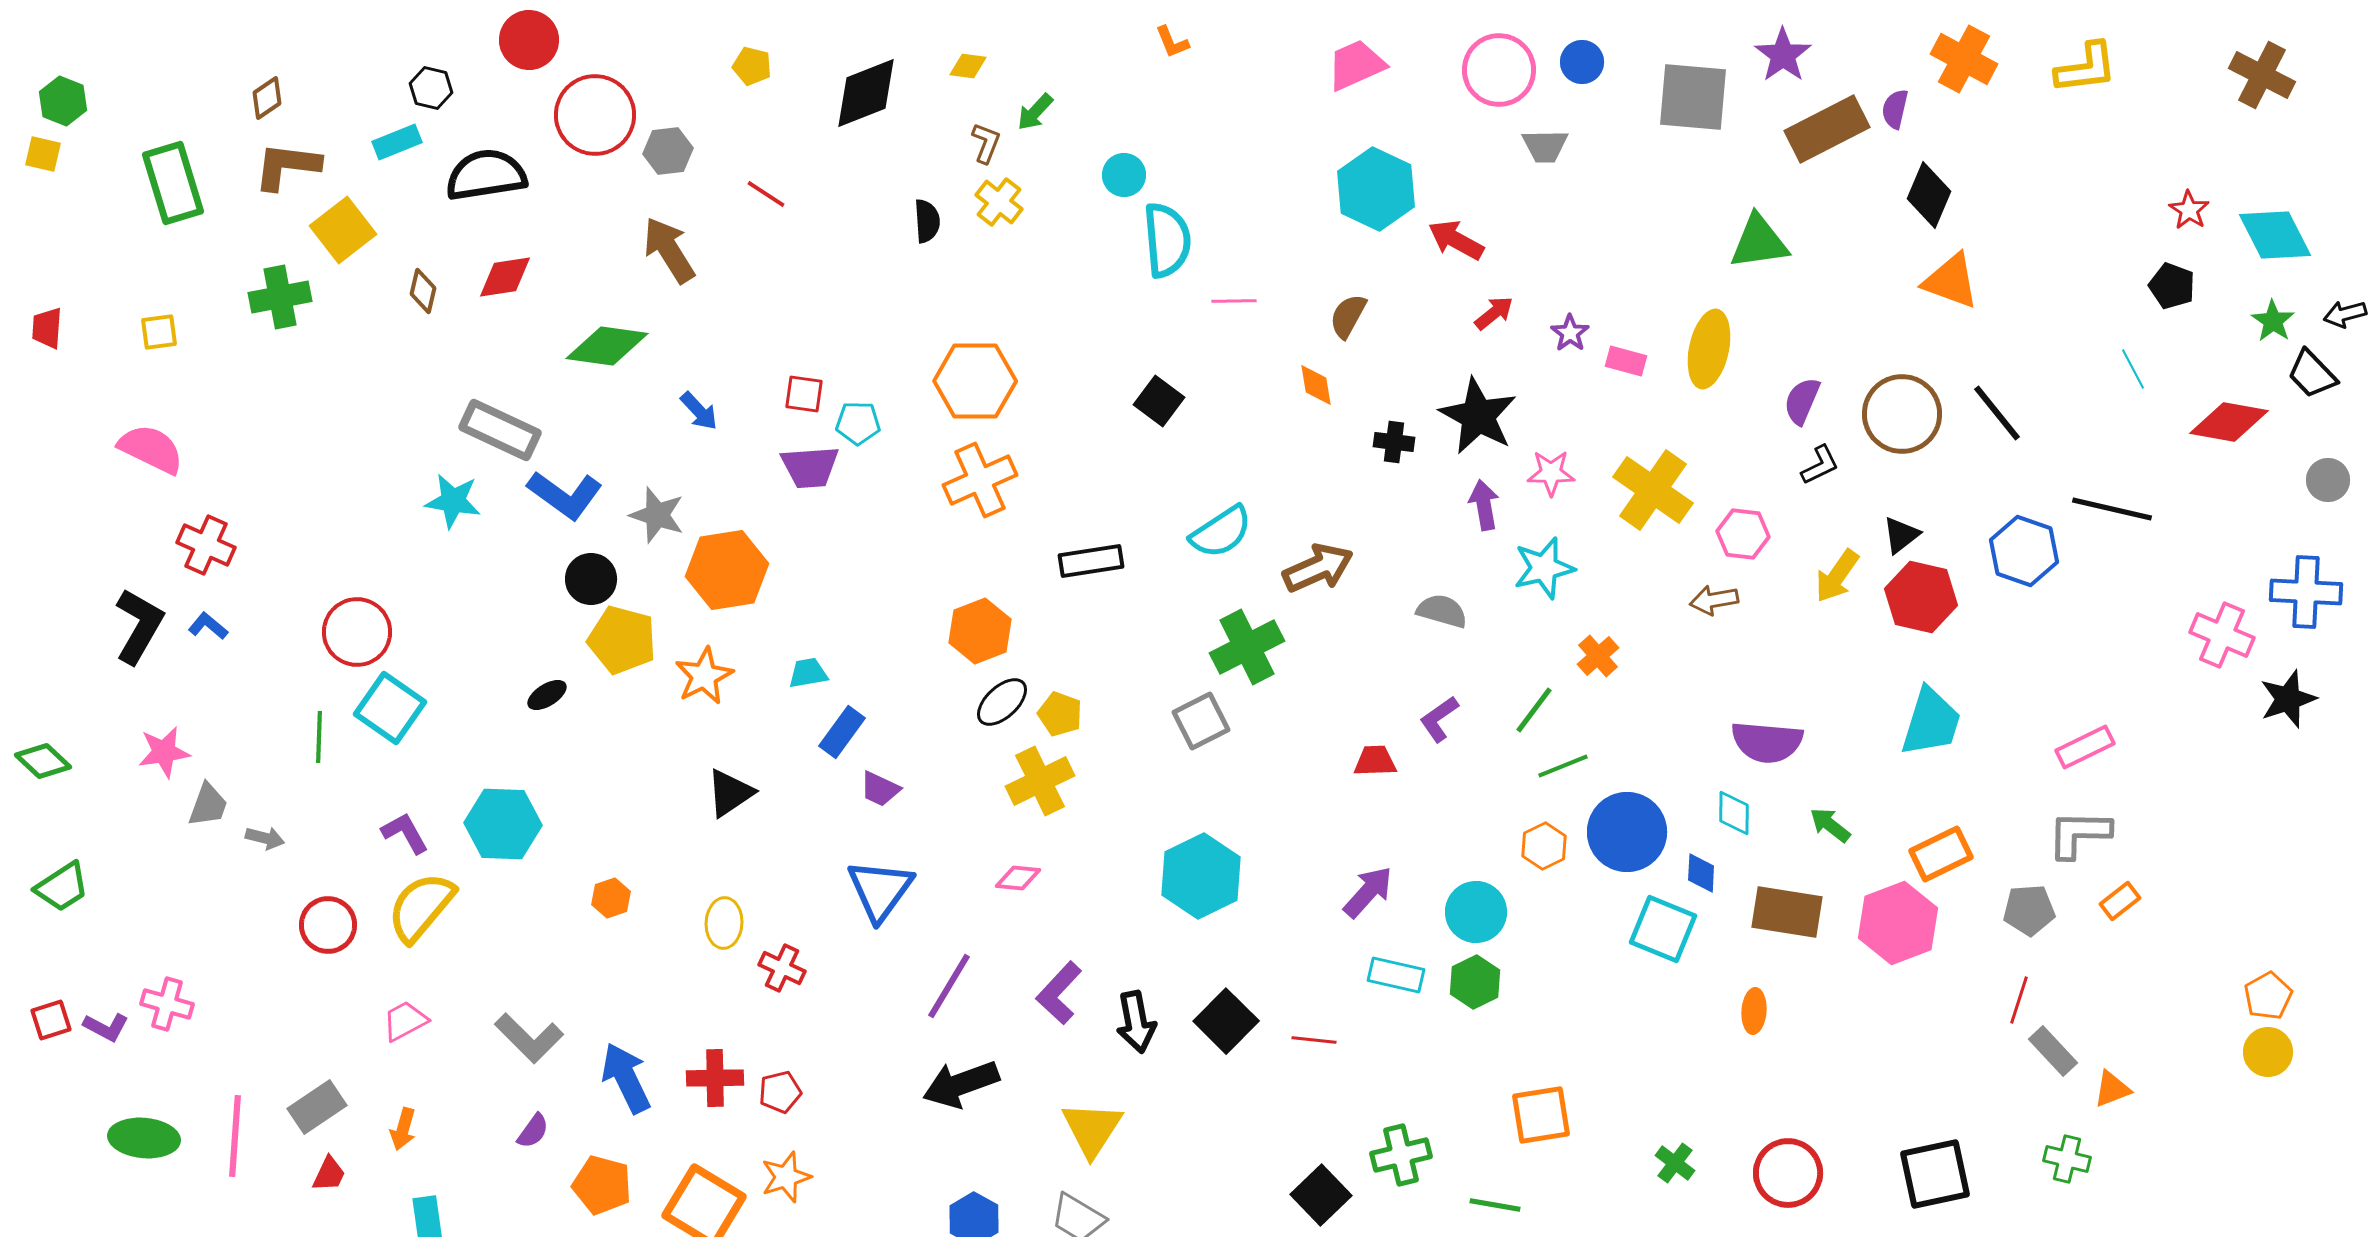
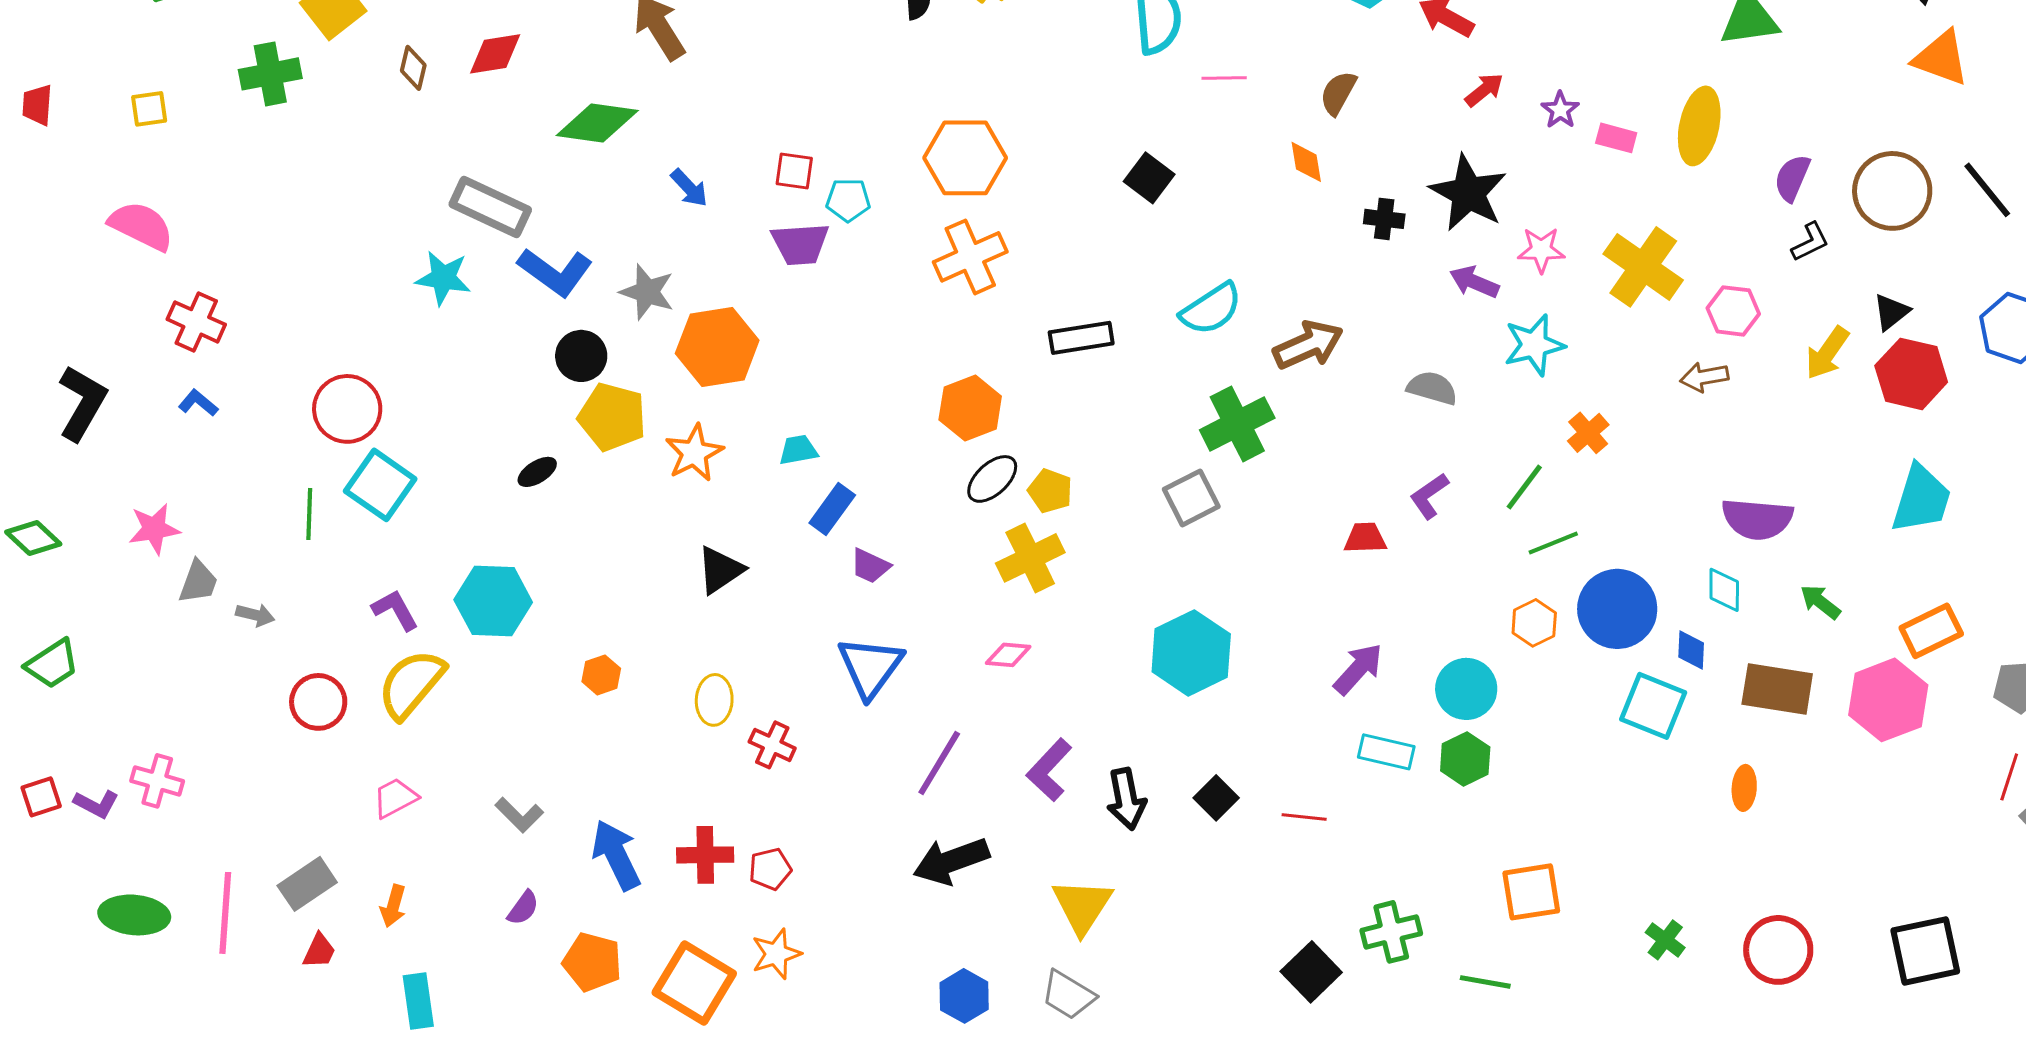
purple arrow: (1484, 505) -> (1474, 282), turned -57
black L-shape: (139, 626) -> (82, 403), moved
black square: (1226, 1021) -> (1216, 798), size x0.7
gray L-shape: (529, 1038) -> (519, 815), size x0.7

